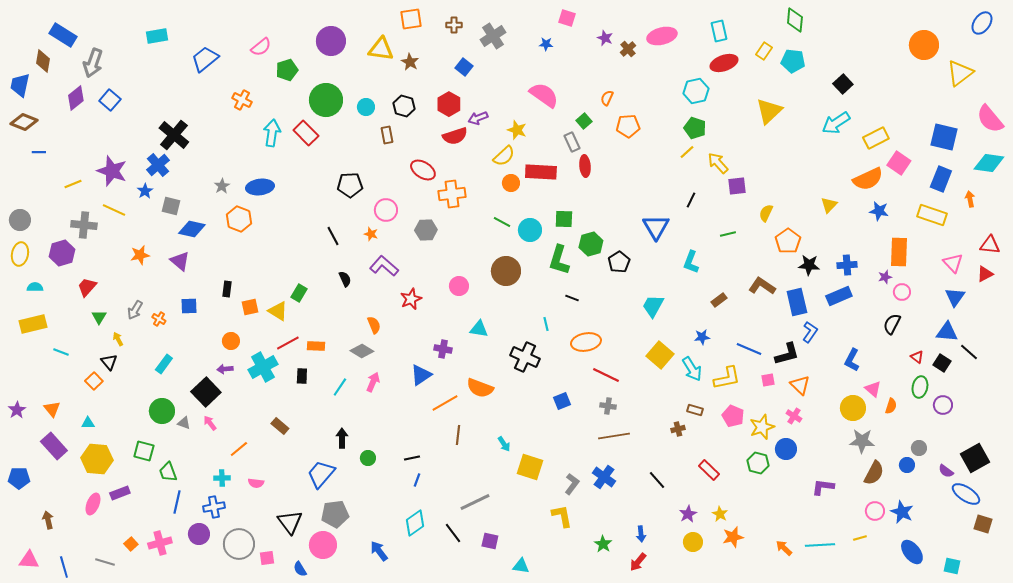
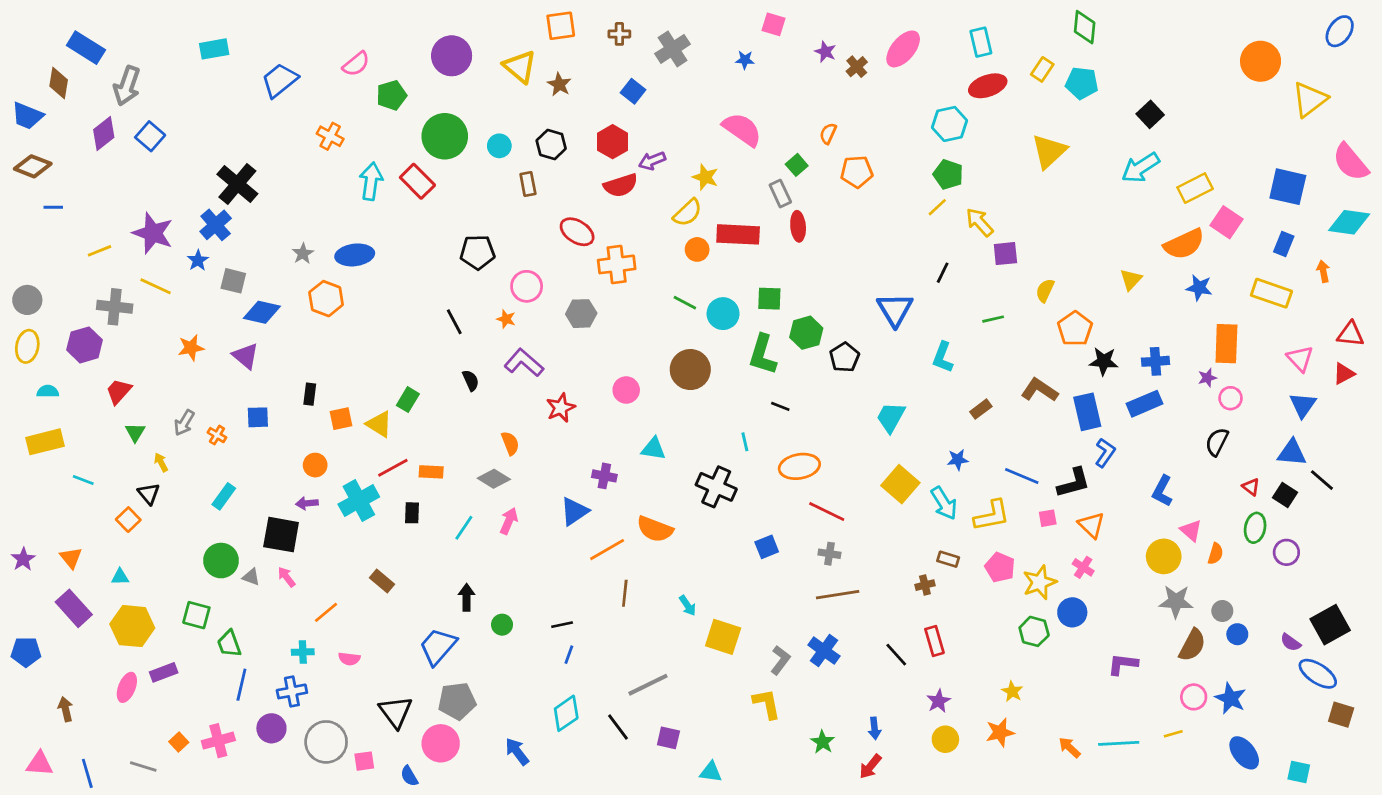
pink ellipse: (662, 36) -> (903, 49), turned -36
yellow triangle: (381, 49) -> (520, 67), turned 32
blue trapezoid: (20, 85) -> (27, 116), turned -80
blue rectangle: (941, 179) -> (1284, 244), size x0.7
black square: (206, 392) -> (281, 535), turned -36
gray circle: (919, 448) -> (1222, 611), moved
red rectangle: (709, 470) -> (934, 641), moved, turned 30
yellow star: (720, 514) -> (1012, 691), moved

